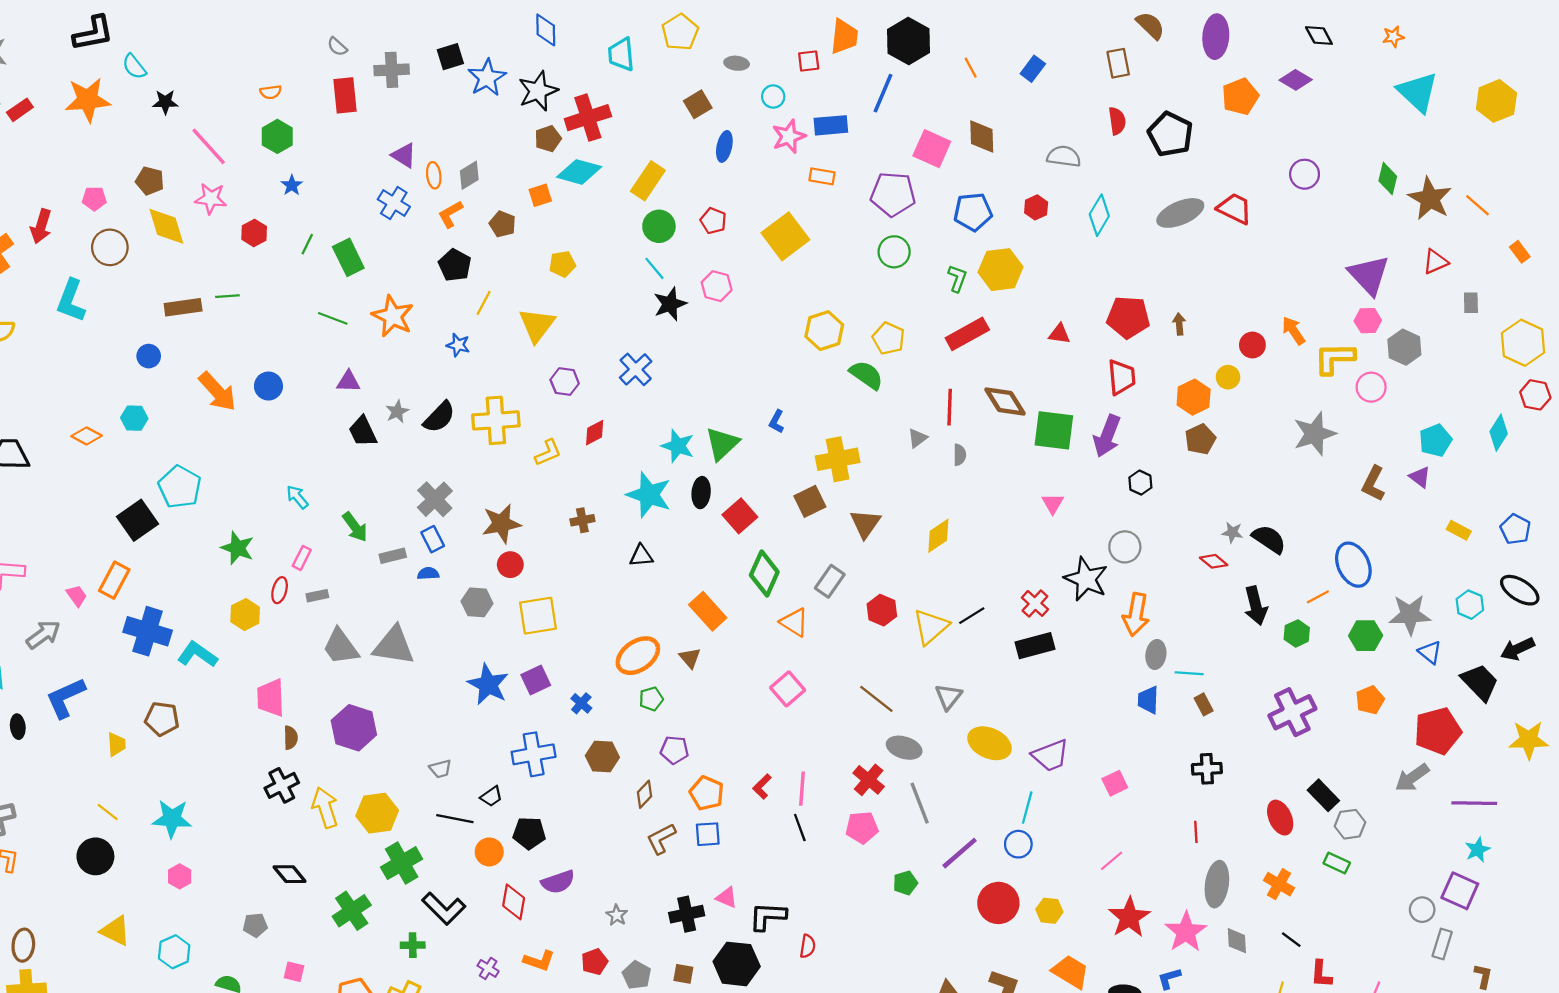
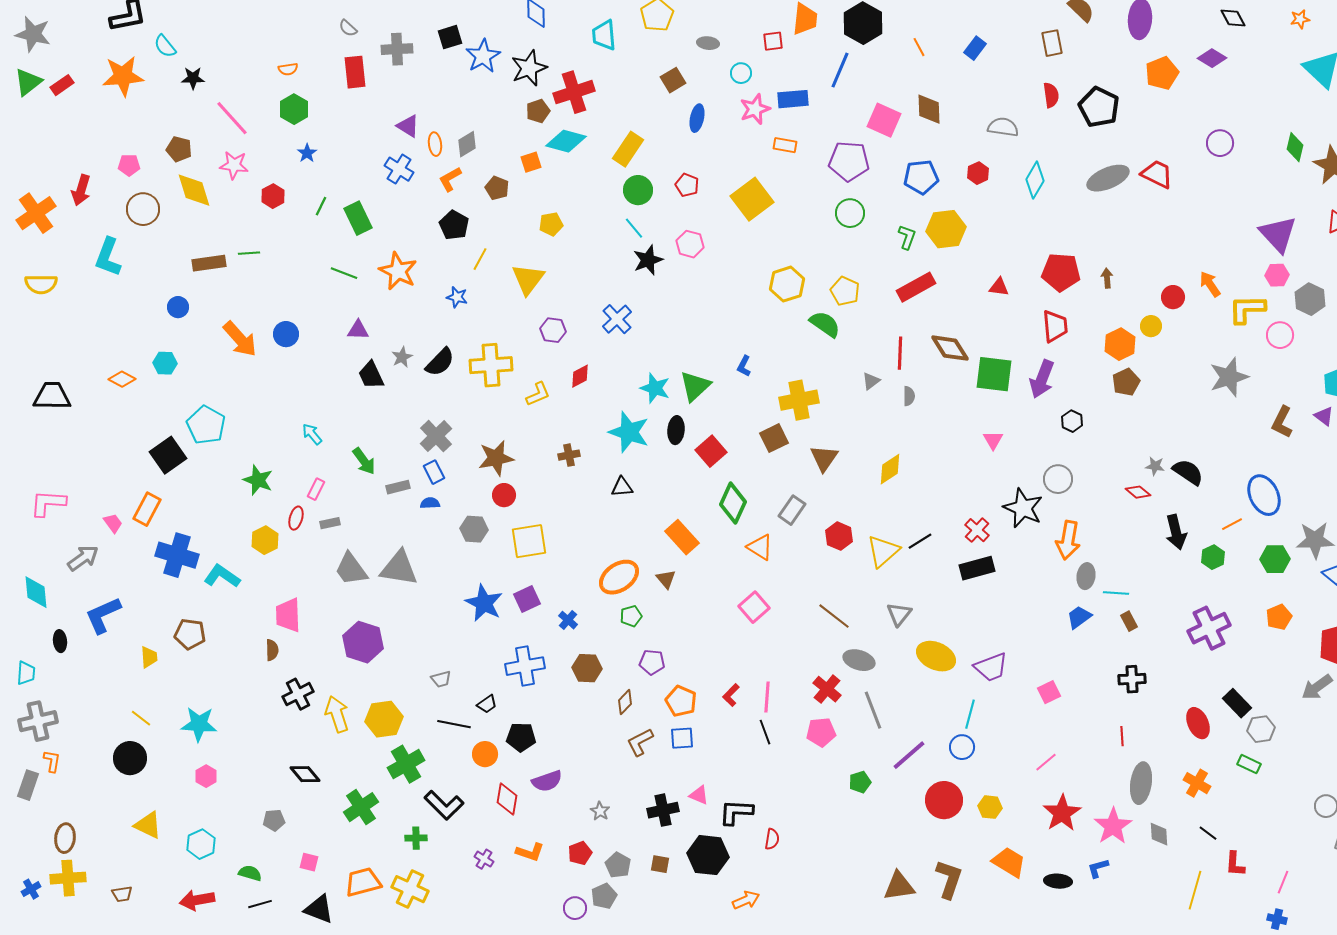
blue trapezoid: (1148, 700) -> (1079, 617), turned 52
brown semicircle: (291, 738) -> (272, 650), moved

